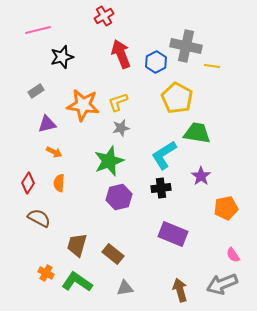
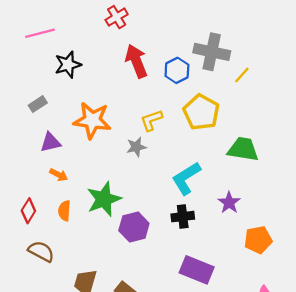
yellow line: (212, 66) -> (242, 75), turned -56
yellow L-shape: (118, 102) -> (151, 120), moved
green trapezoid: (197, 133) -> (243, 149), moved
green star: (109, 161) -> (104, 199), moved

